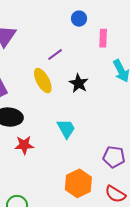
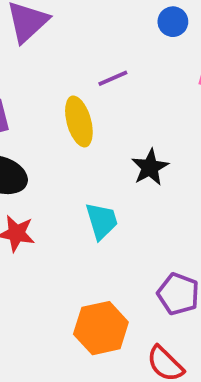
black star: (79, 83) -> (150, 167), moved

